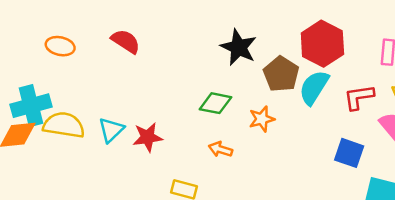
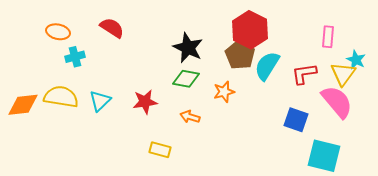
red hexagon: (322, 44) -> (250, 30), moved
black star: (239, 47) -> (188, 48), moved
cyan cross: (31, 106) -> (75, 57), moved, size x0.6
red star: (148, 137) -> (145, 102), moved

